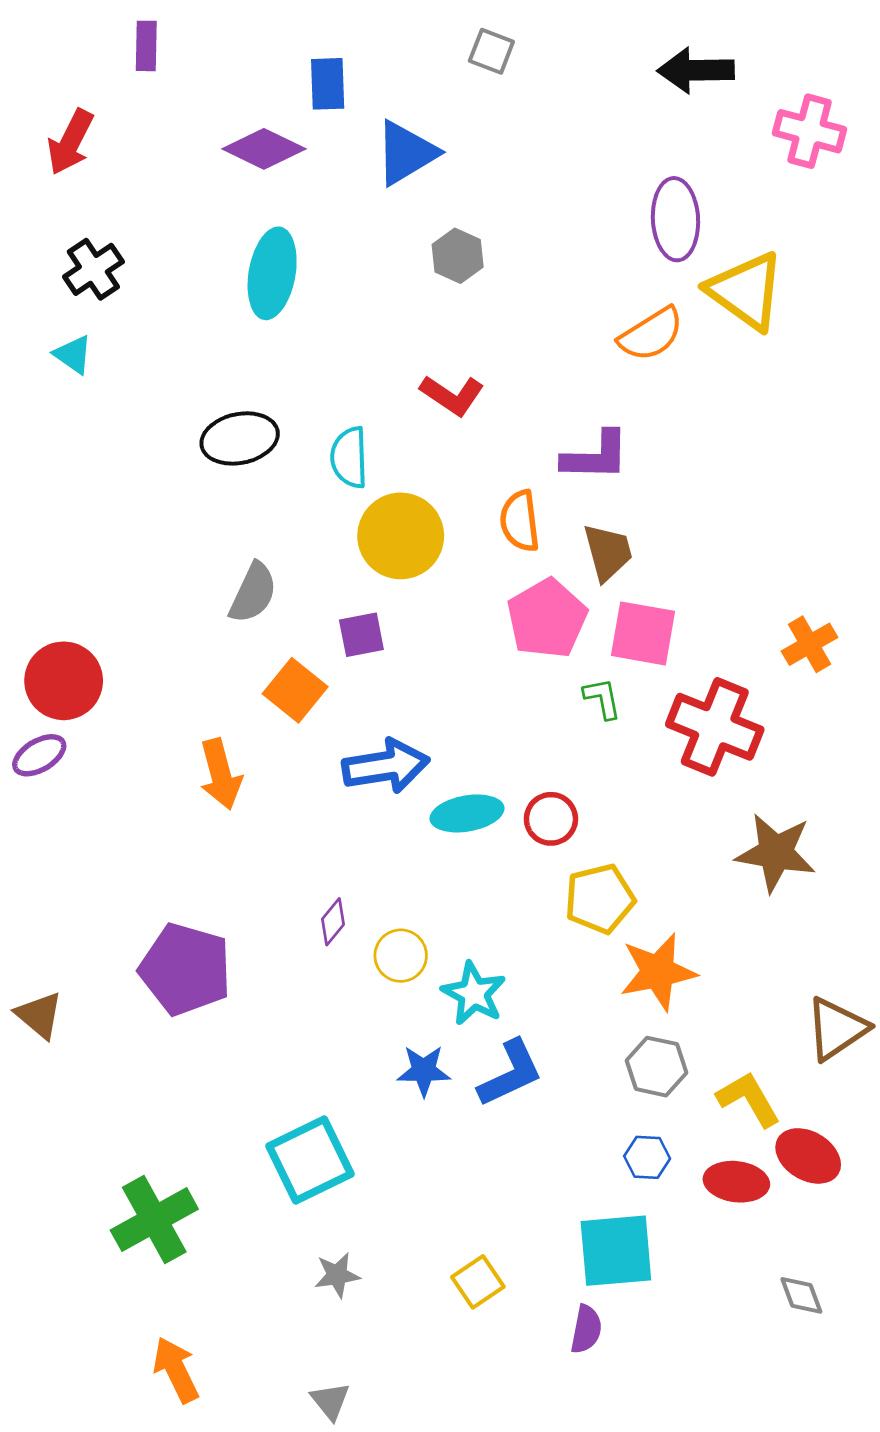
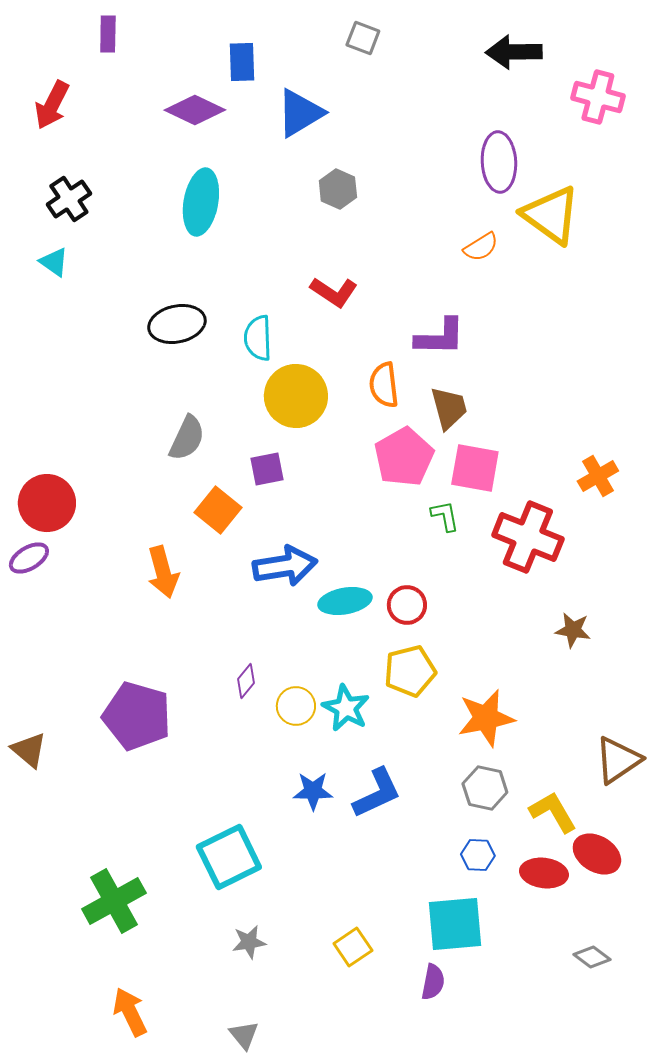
orange semicircle: (651, 334) -> (481, 247), size x0.7
brown star: (776, 853) -> (573, 630), size x0.6
yellow pentagon: (600, 899) -> (410, 671), moved
cyan star: (474, 994) -> (346, 708), moved
gray diamond: (801, 1295) -> (592, 957), turned -33

